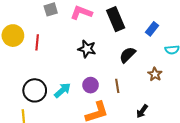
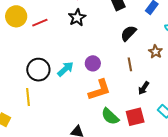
red line: (37, 42) -> (40, 23), turned 63
black star: (87, 49) -> (77, 18), moved, turned 30
brown line: (117, 86) -> (130, 64), moved

